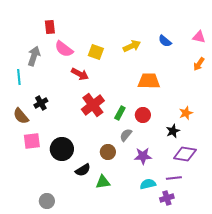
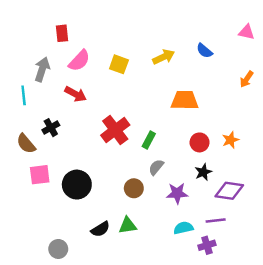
pink triangle: (199, 37) -> (247, 32), moved
pink semicircle: (64, 49) -> (79, 61), turned -84
red arrow: (80, 74) -> (76, 94), moved
red circle: (143, 115) -> (200, 142), moved
black star: (173, 131) -> (203, 172), moved
black semicircle: (83, 170) -> (100, 229), moved

